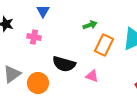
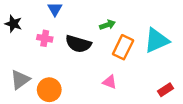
black semicircle: (64, 64) -> (78, 44), moved

